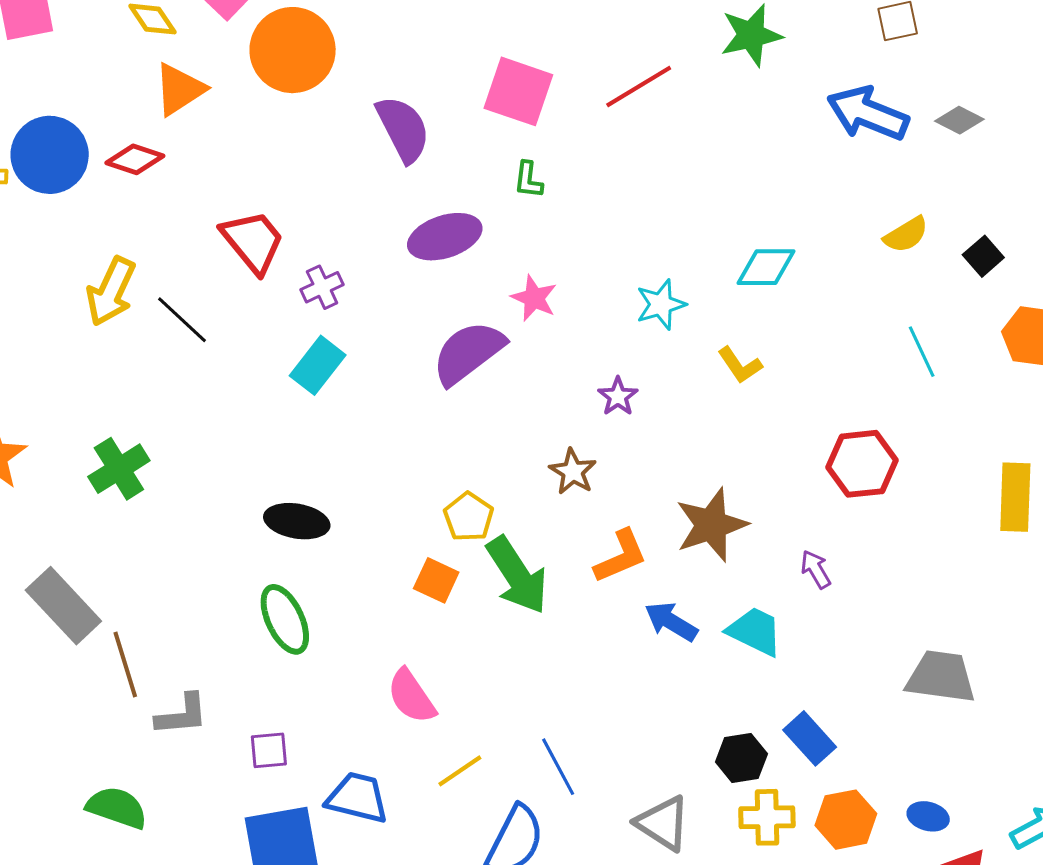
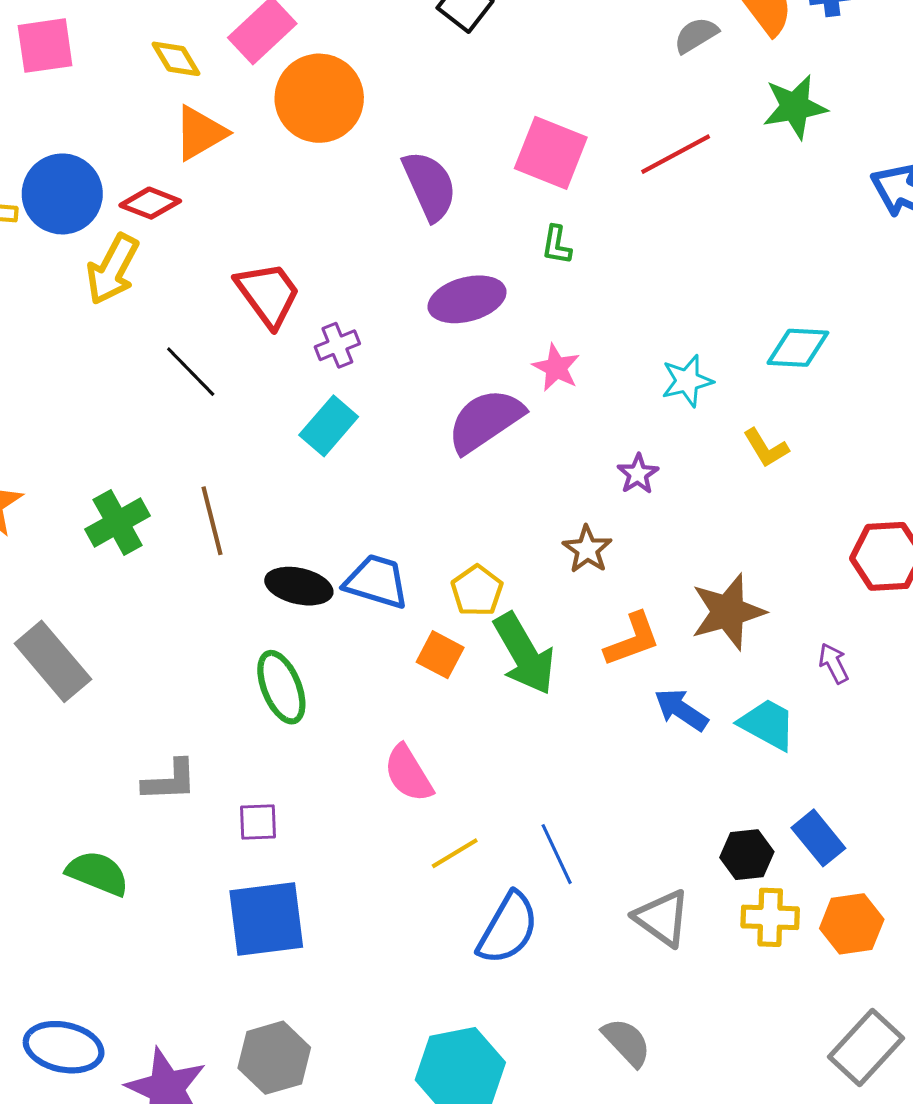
yellow arrow: (111, 291) -> (112, 269), moved
brown line: (125, 664) -> (212, 521), moved
blue trapezoid: (357, 798) -> (377, 581), moved

